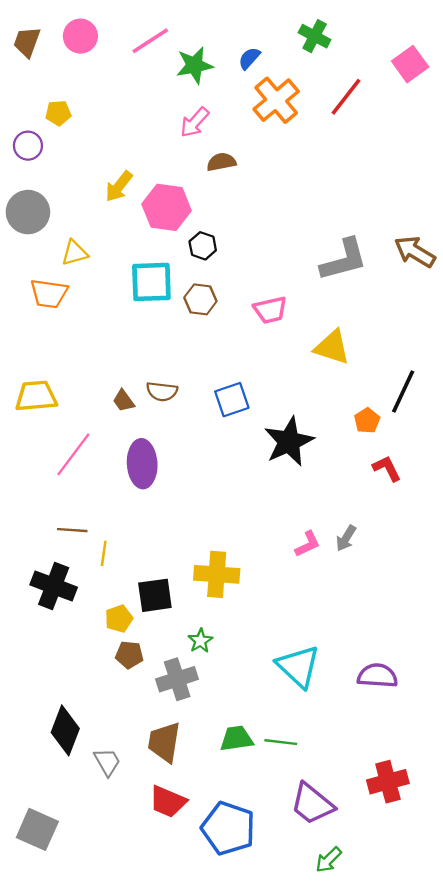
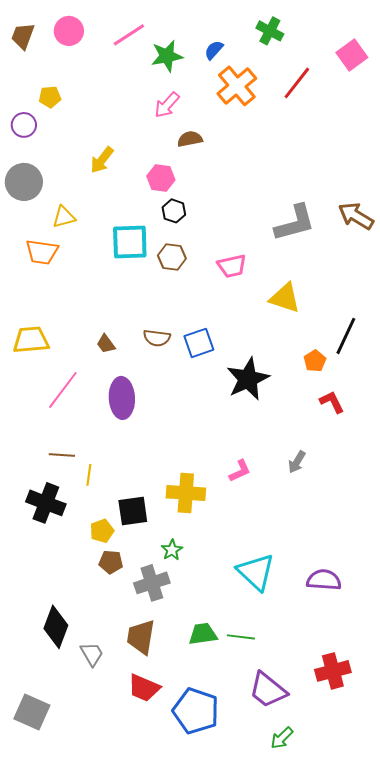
pink hexagon: (167, 207) -> (161, 178), moved, size x0.7
brown semicircle: (162, 391) -> (157, 338), moved
pink L-shape: (308, 544) -> (240, 471), moved

